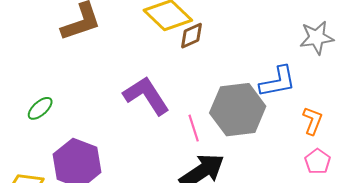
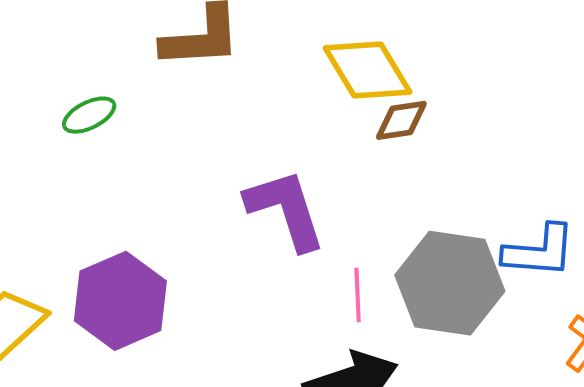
green ellipse: (40, 108) -> (89, 115), moved

